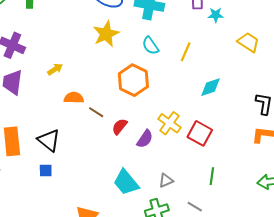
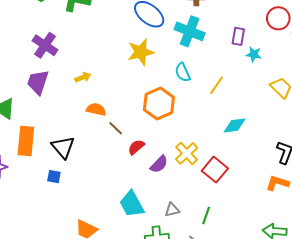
green line: (212, 176) -> (206, 215), moved

